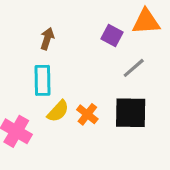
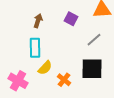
purple square: (112, 36) -> (71, 19), moved
orange cross: (87, 114) -> (64, 80), moved

